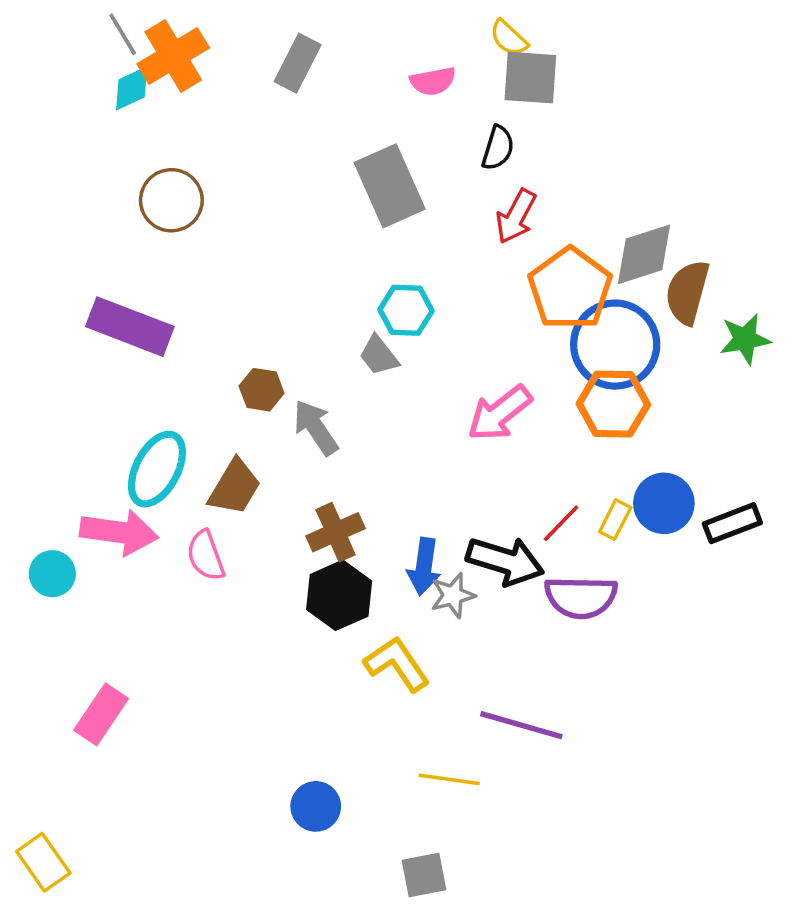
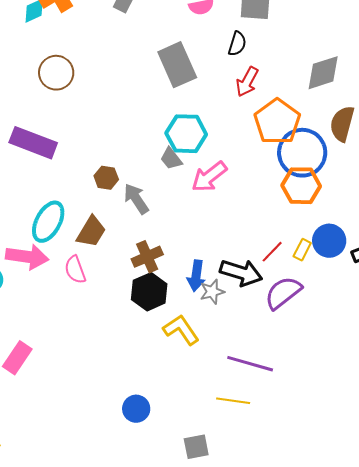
gray diamond: (644, 254) -> (323, 73), moved
cyan hexagon: (406, 310) -> (186, 134), size x1.4
pink arrow: (500, 413) -> (209, 177), moved
purple semicircle: (581, 597) -> (283, 293), turned 141
yellow line: (449, 779) -> (233, 401), moved

